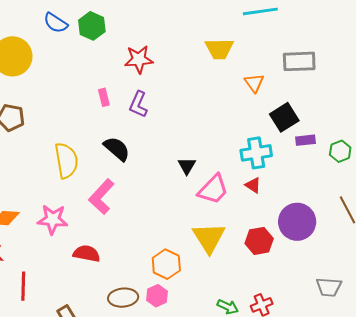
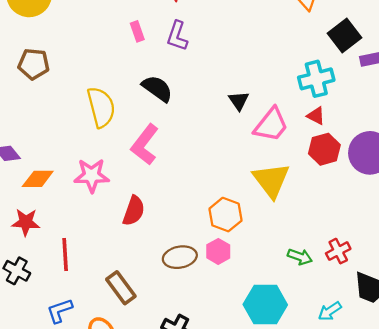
red hexagon: (259, 241) -> (324, 149), moved
red semicircle: (87, 254) -> (134, 211), turned 104

